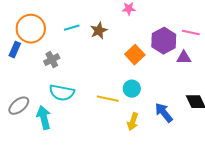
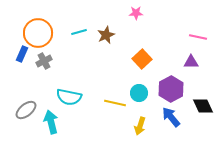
purple hexagon: (164, 41) -> (171, 89), moved
gray cross: (52, 60) -> (44, 61), moved

